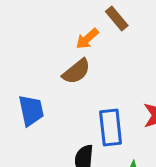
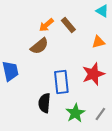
brown rectangle: (117, 18) -> (68, 25), moved

